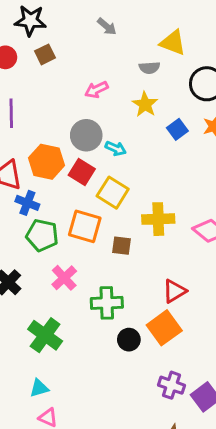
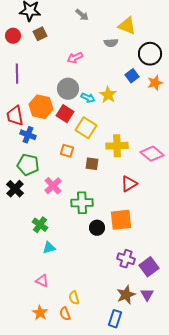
yellow star: (145, 104) -> (108, 95), moved
blue square: (177, 129) -> (132, 76), moved
orange square: (85, 226) -> (67, 151), size x0.6
green pentagon: (42, 235) -> (28, 165), moved
red triangle: (174, 291) -> (129, 184), moved
orange square: (164, 328) -> (121, 220), turned 30
green cross: (45, 335) -> (40, 225), size x0.7
cyan triangle: (39, 388) -> (49, 248), moved

